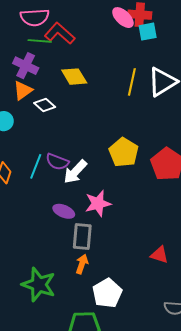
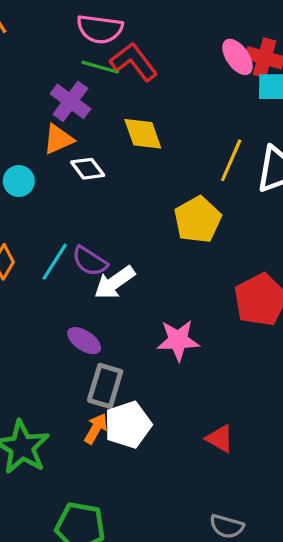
yellow pentagon: (124, 152) -> (198, 220), moved
pink star: (98, 203) -> (178, 340), moved
white pentagon: (107, 293) -> (128, 425), moved

